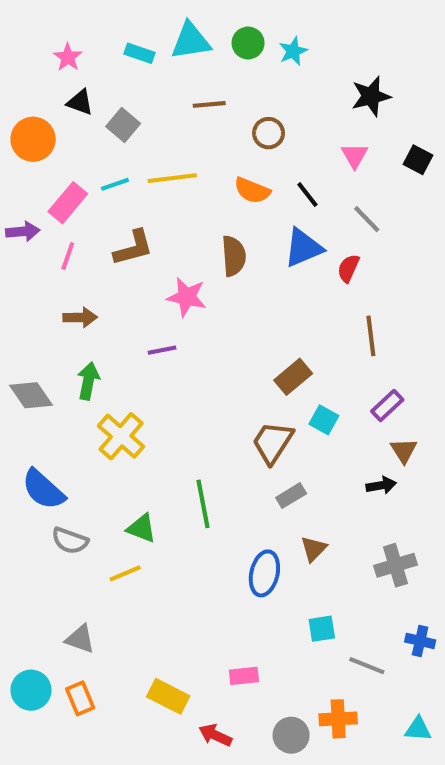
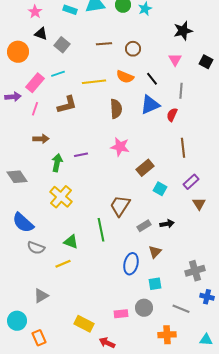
brown line: (209, 104) -> (104, 44), moved
yellow line: (172, 178) -> (94, 82), moved
gray line: (367, 219) -> (181, 91), turned 49
pink star: (187, 297) -> (120, 147), moved
green arrow: (88, 381) -> (57, 163), moved
brown trapezoid: (273, 442) -> (120, 206), moved
black arrow: (381, 485) -> (167, 224), moved
gray cross: (396, 565) -> (195, 271), moved
cyan square: (322, 629) -> (155, 284), moved
gray triangle: (80, 639) -> (41, 296), turned -49
orange rectangle: (80, 698) -> (39, 338), moved
gray circle: (291, 735) -> (144, 308), moved

